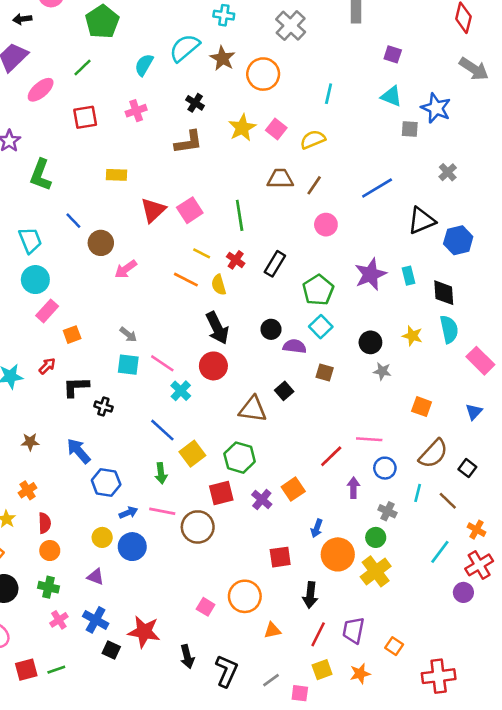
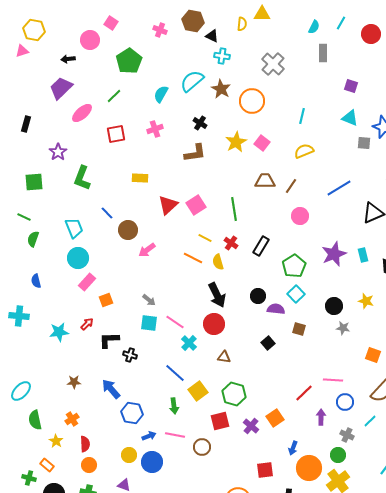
yellow semicircle: (313, 139) -> (304, 151), moved
brown triangle: (253, 409) -> (224, 357), moved, size x0.6
cyan line: (418, 493) -> (370, 421), turned 32
brown circle: (198, 527) -> (202, 447), size x0.7

